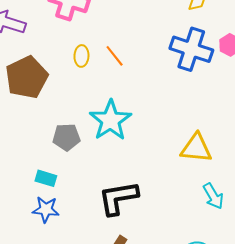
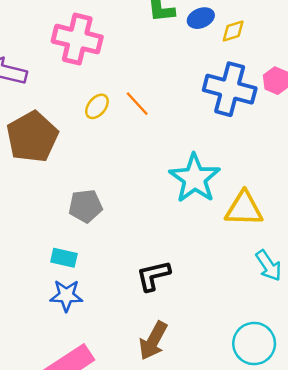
yellow ellipse: (81, 56) -> (97, 106), turned 40
cyan star: (110, 120) -> (195, 178), moved
black L-shape: (118, 198) -> (153, 276), size x0.7

